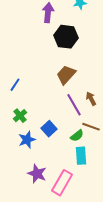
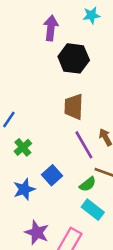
brown trapezoid: (66, 75) -> (74, 107), turned -40
green cross: (20, 116) -> (23, 147), moved
cyan rectangle: (81, 156) -> (93, 210), turned -48

